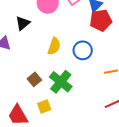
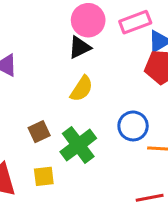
black triangle: (23, 23) -> (80, 47), moved
blue circle: (83, 50) -> (133, 126), moved

